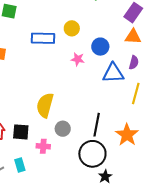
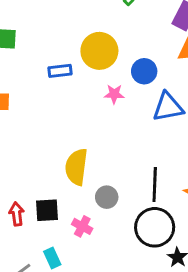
yellow circle: (72, 28) -> (99, 51), size x1.6
blue rectangle: (43, 38) -> (60, 71), size x0.7
pink cross: (43, 146) -> (82, 226), turned 32

